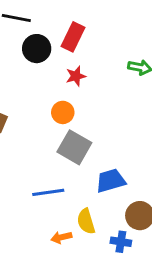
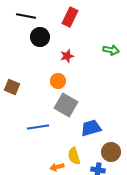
red rectangle: (73, 37) -> (70, 17), moved
blue line: (48, 192) -> (38, 127), moved

